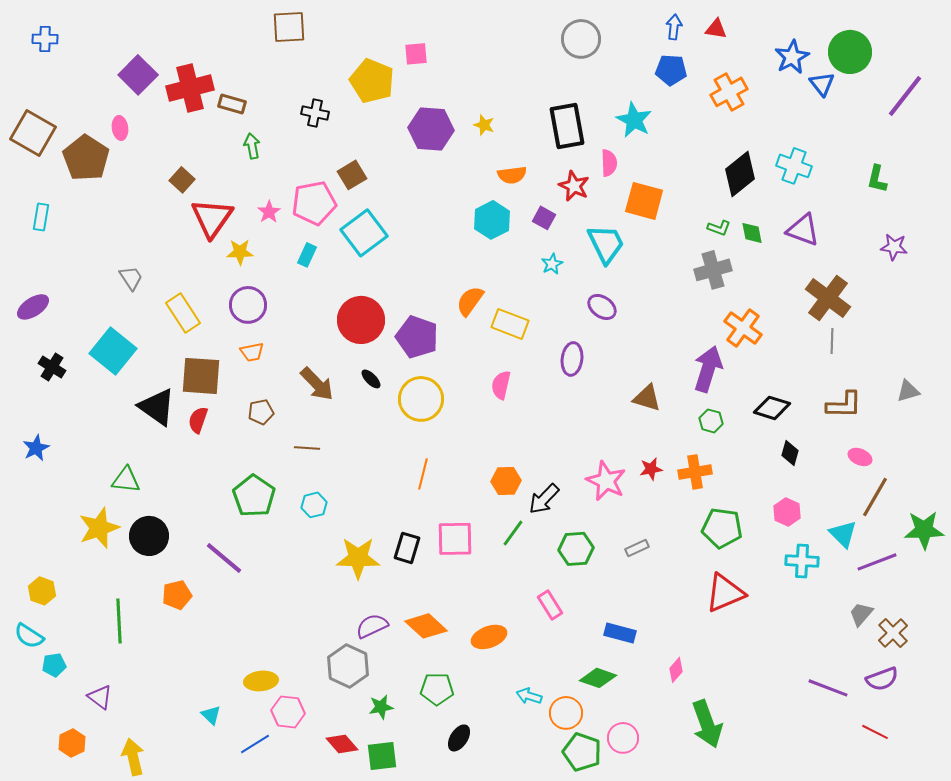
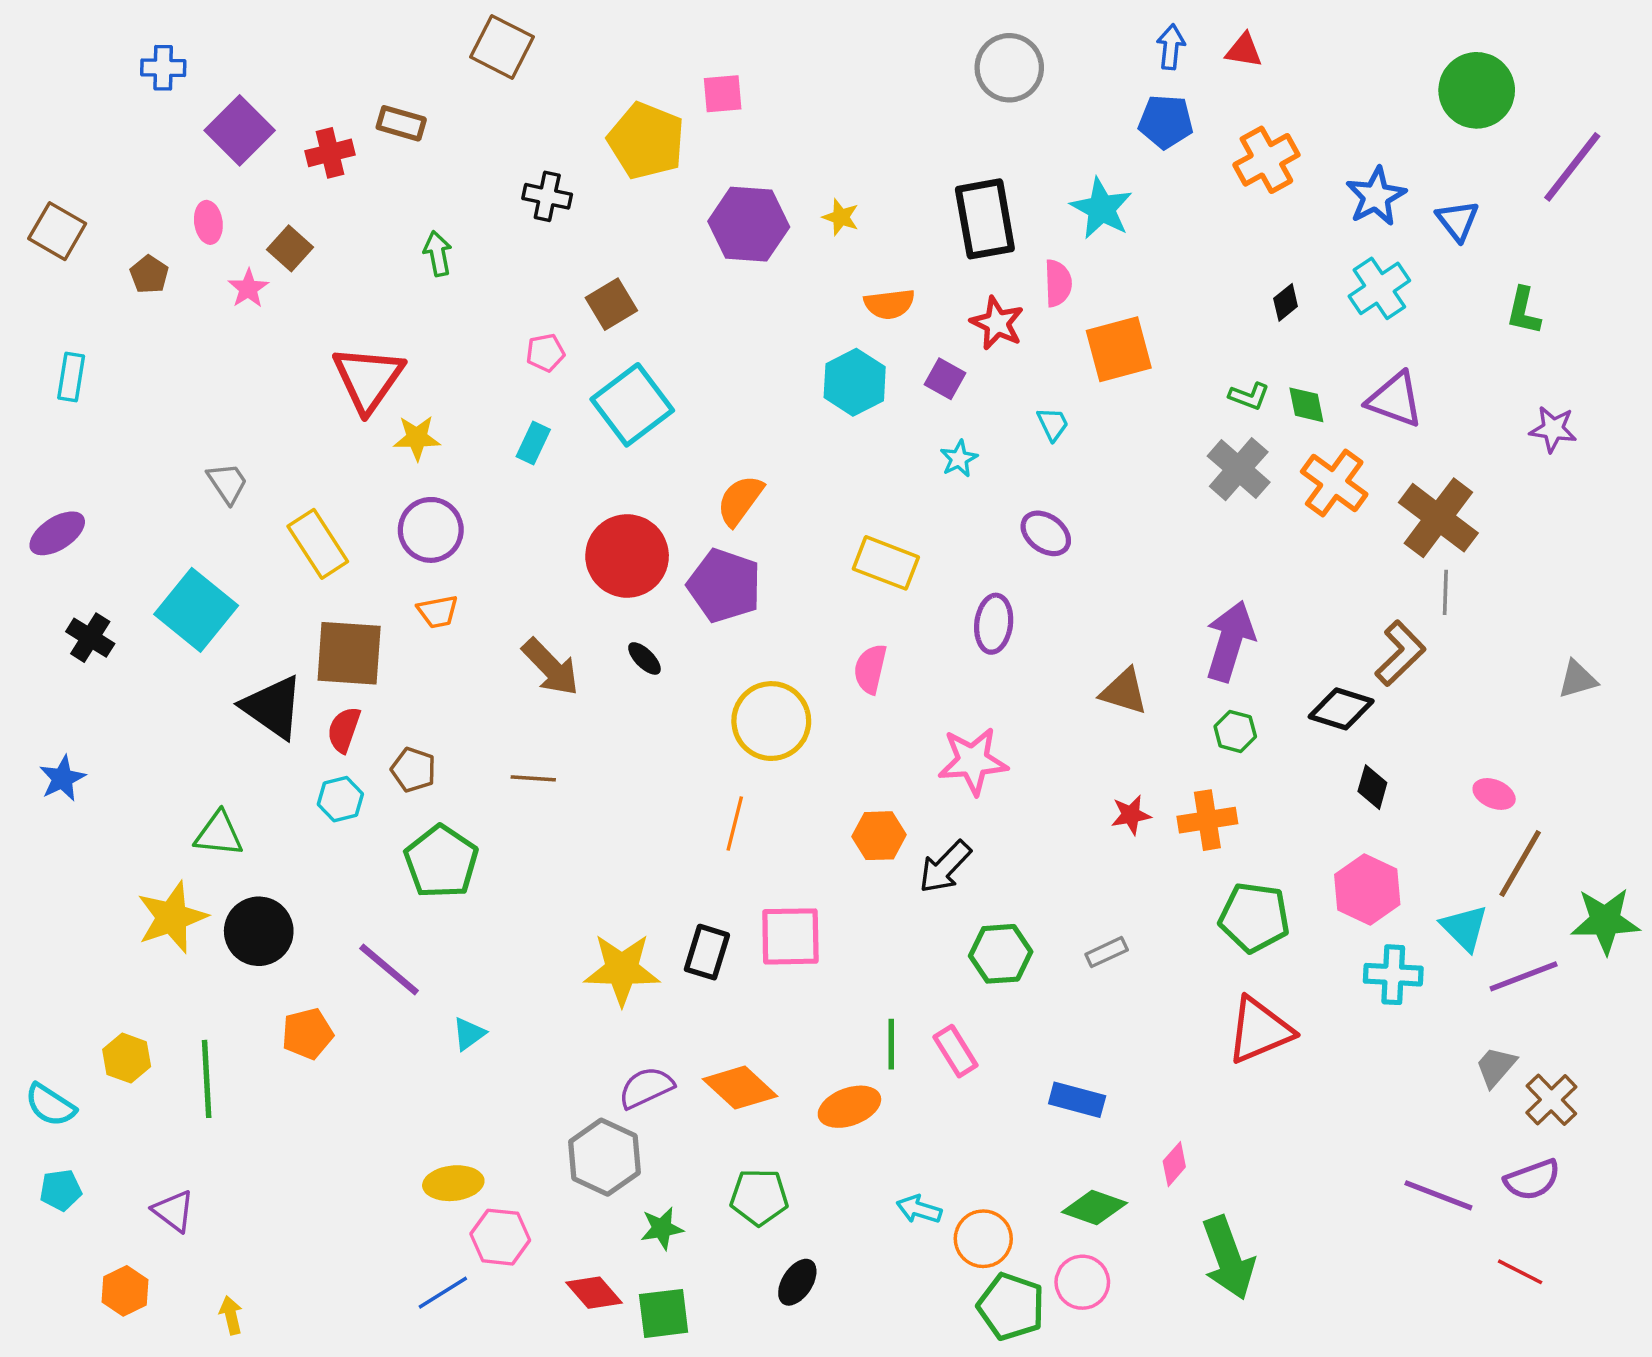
brown square: (289, 27) -> (502, 47), turned 30
blue cross: (45, 39) -> (163, 68), moved
blue star: (792, 57) -> (1376, 196), moved
blue triangle: (822, 84) -> (1458, 221), moved
red cross: (190, 88) -> (330, 153), size x0.6
brown rectangle: (232, 104) -> (401, 123), moved
brown square: (33, 133) -> (57, 231), size x0.7
brown pentagon: (86, 158) -> (149, 275), size x0.5
cyan cross: (794, 166) -> (1379, 288), turned 36
black diamond: (740, 174) -> (1286, 302), size x0.5
brown square: (182, 180) -> (290, 248), moved
orange square: (644, 201) -> (1119, 349), turned -30
pink pentagon: (314, 203) -> (545, 353), size x0.5
pink star: (269, 212) -> (248, 288), moved
cyan trapezoid: (606, 244) -> (1053, 424), size x0.5
gray cross: (713, 270) -> (1239, 469), turned -33
orange semicircle: (470, 301) -> (740, 500), moved
orange cross: (743, 328) -> (1334, 483), moved
yellow circle: (421, 399) -> (771, 721), moved
brown L-shape: (844, 405) -> (1400, 653), moved, turned -45
brown pentagon: (261, 412) -> (413, 770), moved, turned 30
pink star: (606, 481) -> (973, 761), moved, turned -30
cyan hexagon: (314, 505) -> (340, 799), moved
pink hexagon: (787, 512) -> (1367, 890), size x1.4
green line: (513, 533) -> (891, 1044), moved, turned -36
yellow hexagon: (42, 591) -> (127, 1058), moved
cyan pentagon: (54, 665) -> (61, 1190), moved
green diamond: (598, 678) -> (1094, 1207), moved
cyan triangle: (211, 715) -> (469, 1034), moved, turned 40
yellow arrow: (133, 757) -> (231, 1315), size x0.6

